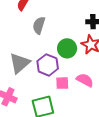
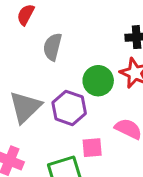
pink square: (62, 83) -> (92, 148), moved

